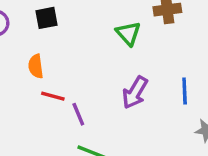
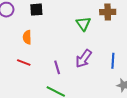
red line: (53, 96) -> (24, 63), moved
purple line: (78, 114) -> (57, 67), moved

